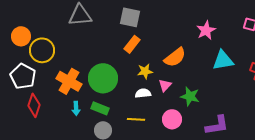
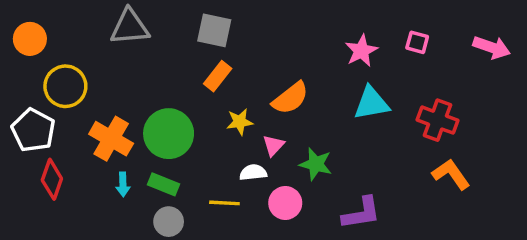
pink star: (206, 30) -> (361, 51), moved
orange circle: (21, 36) -> (30, 39), moved
white semicircle: (143, 93) -> (253, 173), moved

